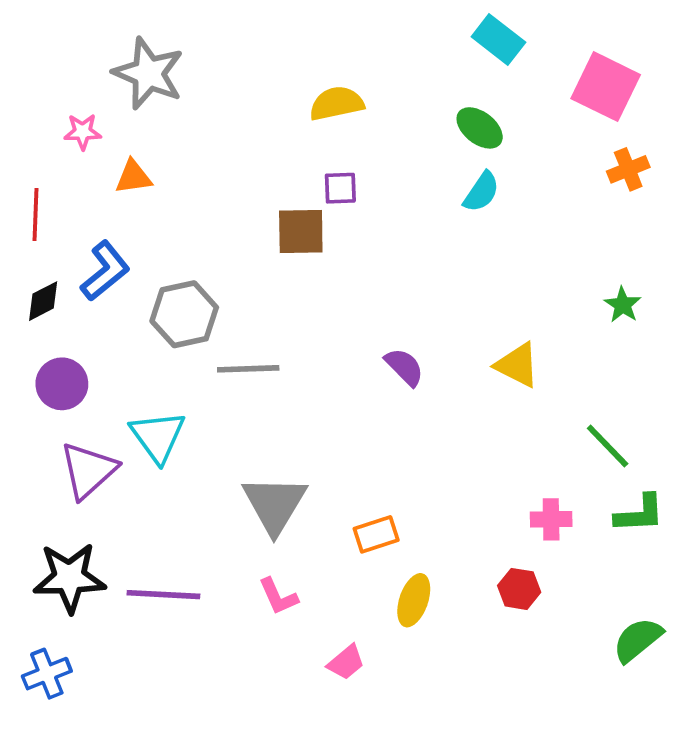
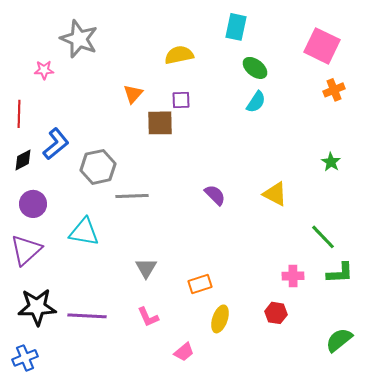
cyan rectangle: (498, 40) -> (236, 27), moved, turned 64
orange triangle: (133, 177) -> (133, 94), moved, turned -40
cyan triangle: (158, 437) -> (84, 232), turned -44
purple triangle: (88, 470) -> (26, 250), moved
gray triangle: (274, 504) -> (146, 268), size x0.6

